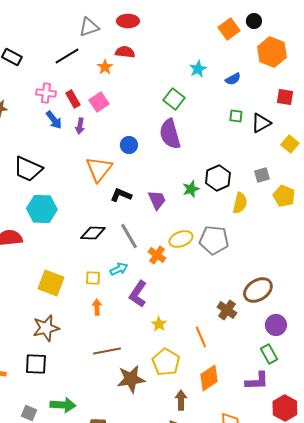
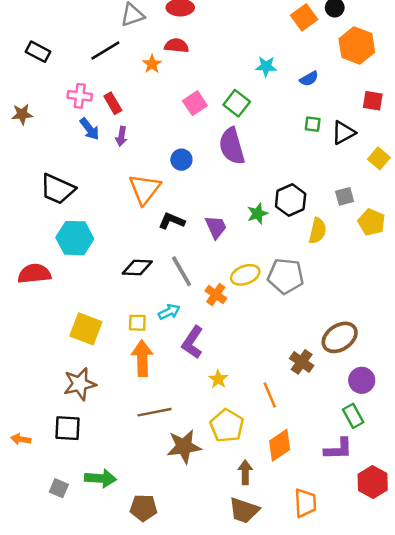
cyan star: (198, 69) -> (266, 66), turned 30
pink square: (99, 102) -> (195, 103), moved
orange arrow: (97, 307) -> (142, 358), size x1.8

